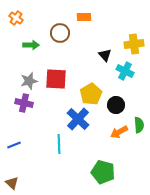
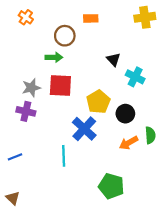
orange cross: (16, 18) -> (26, 17), moved
yellow cross: (134, 44) -> (145, 17), moved
green arrow: (31, 45) -> (54, 57), moved

